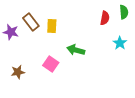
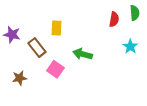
brown rectangle: (31, 22) -> (37, 48), moved

